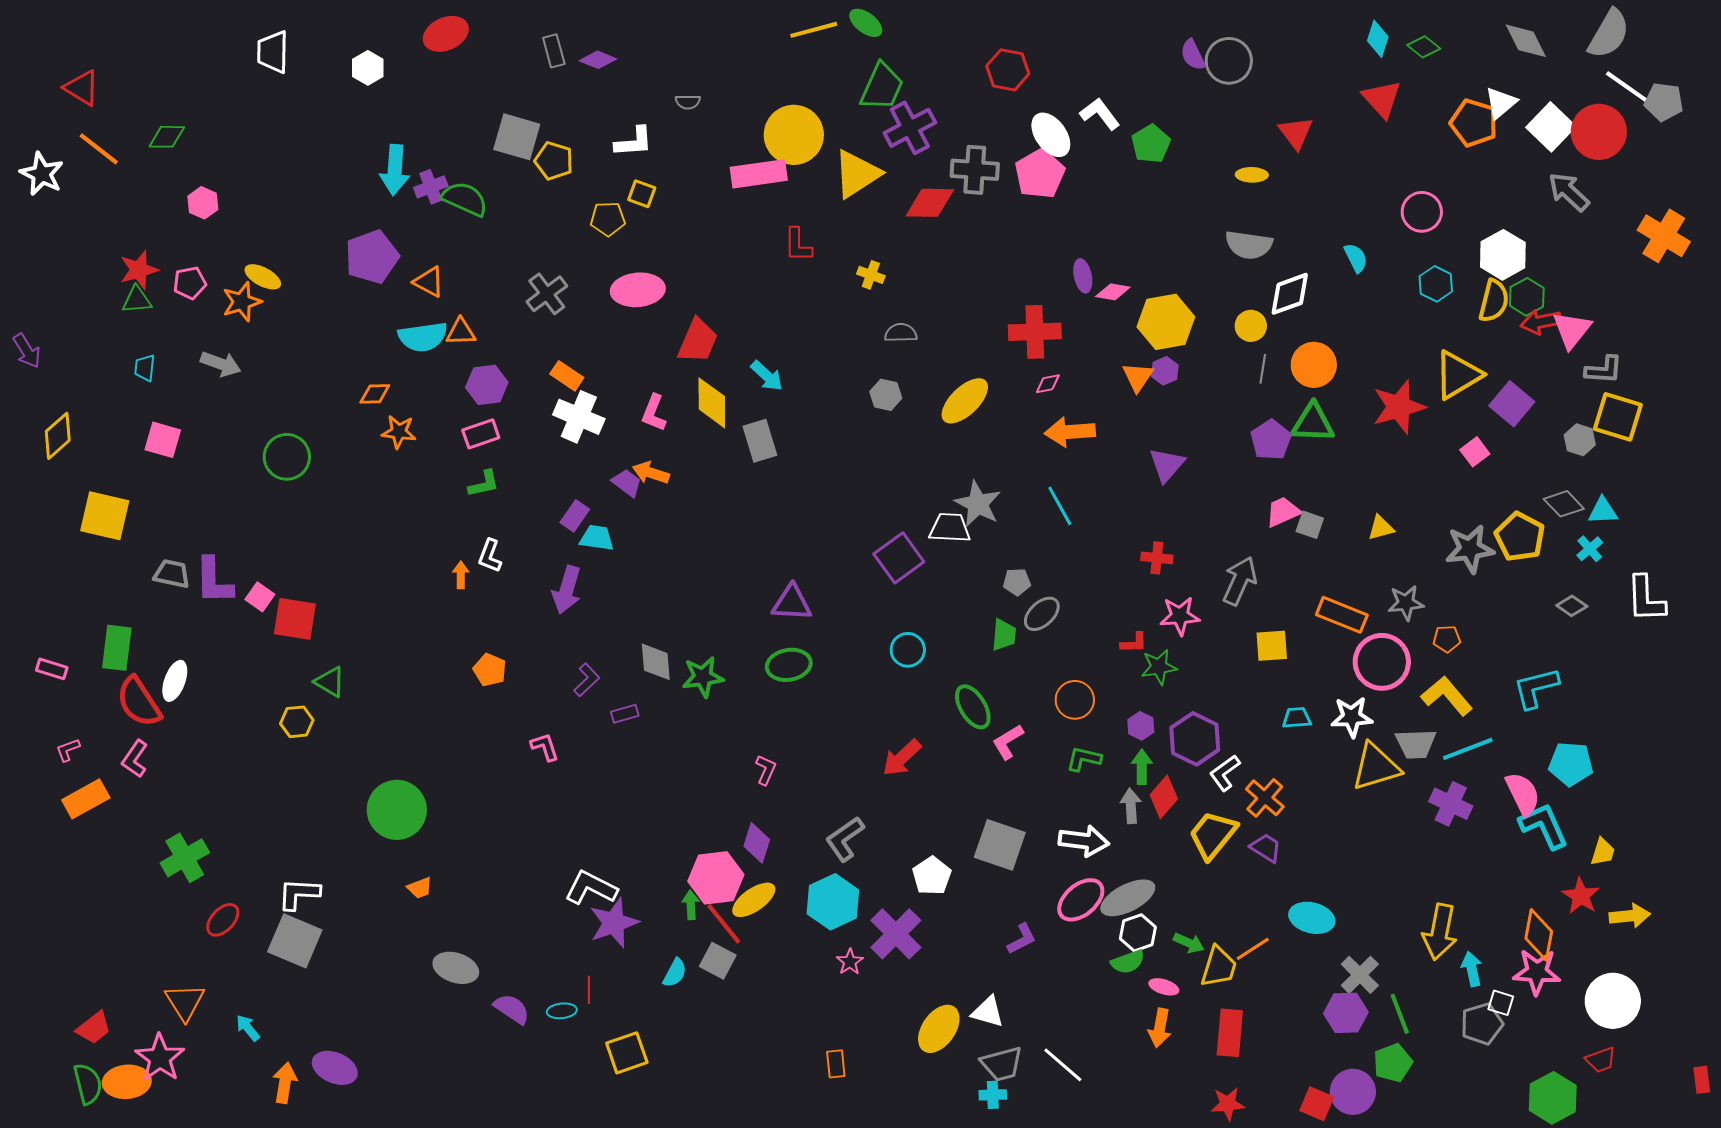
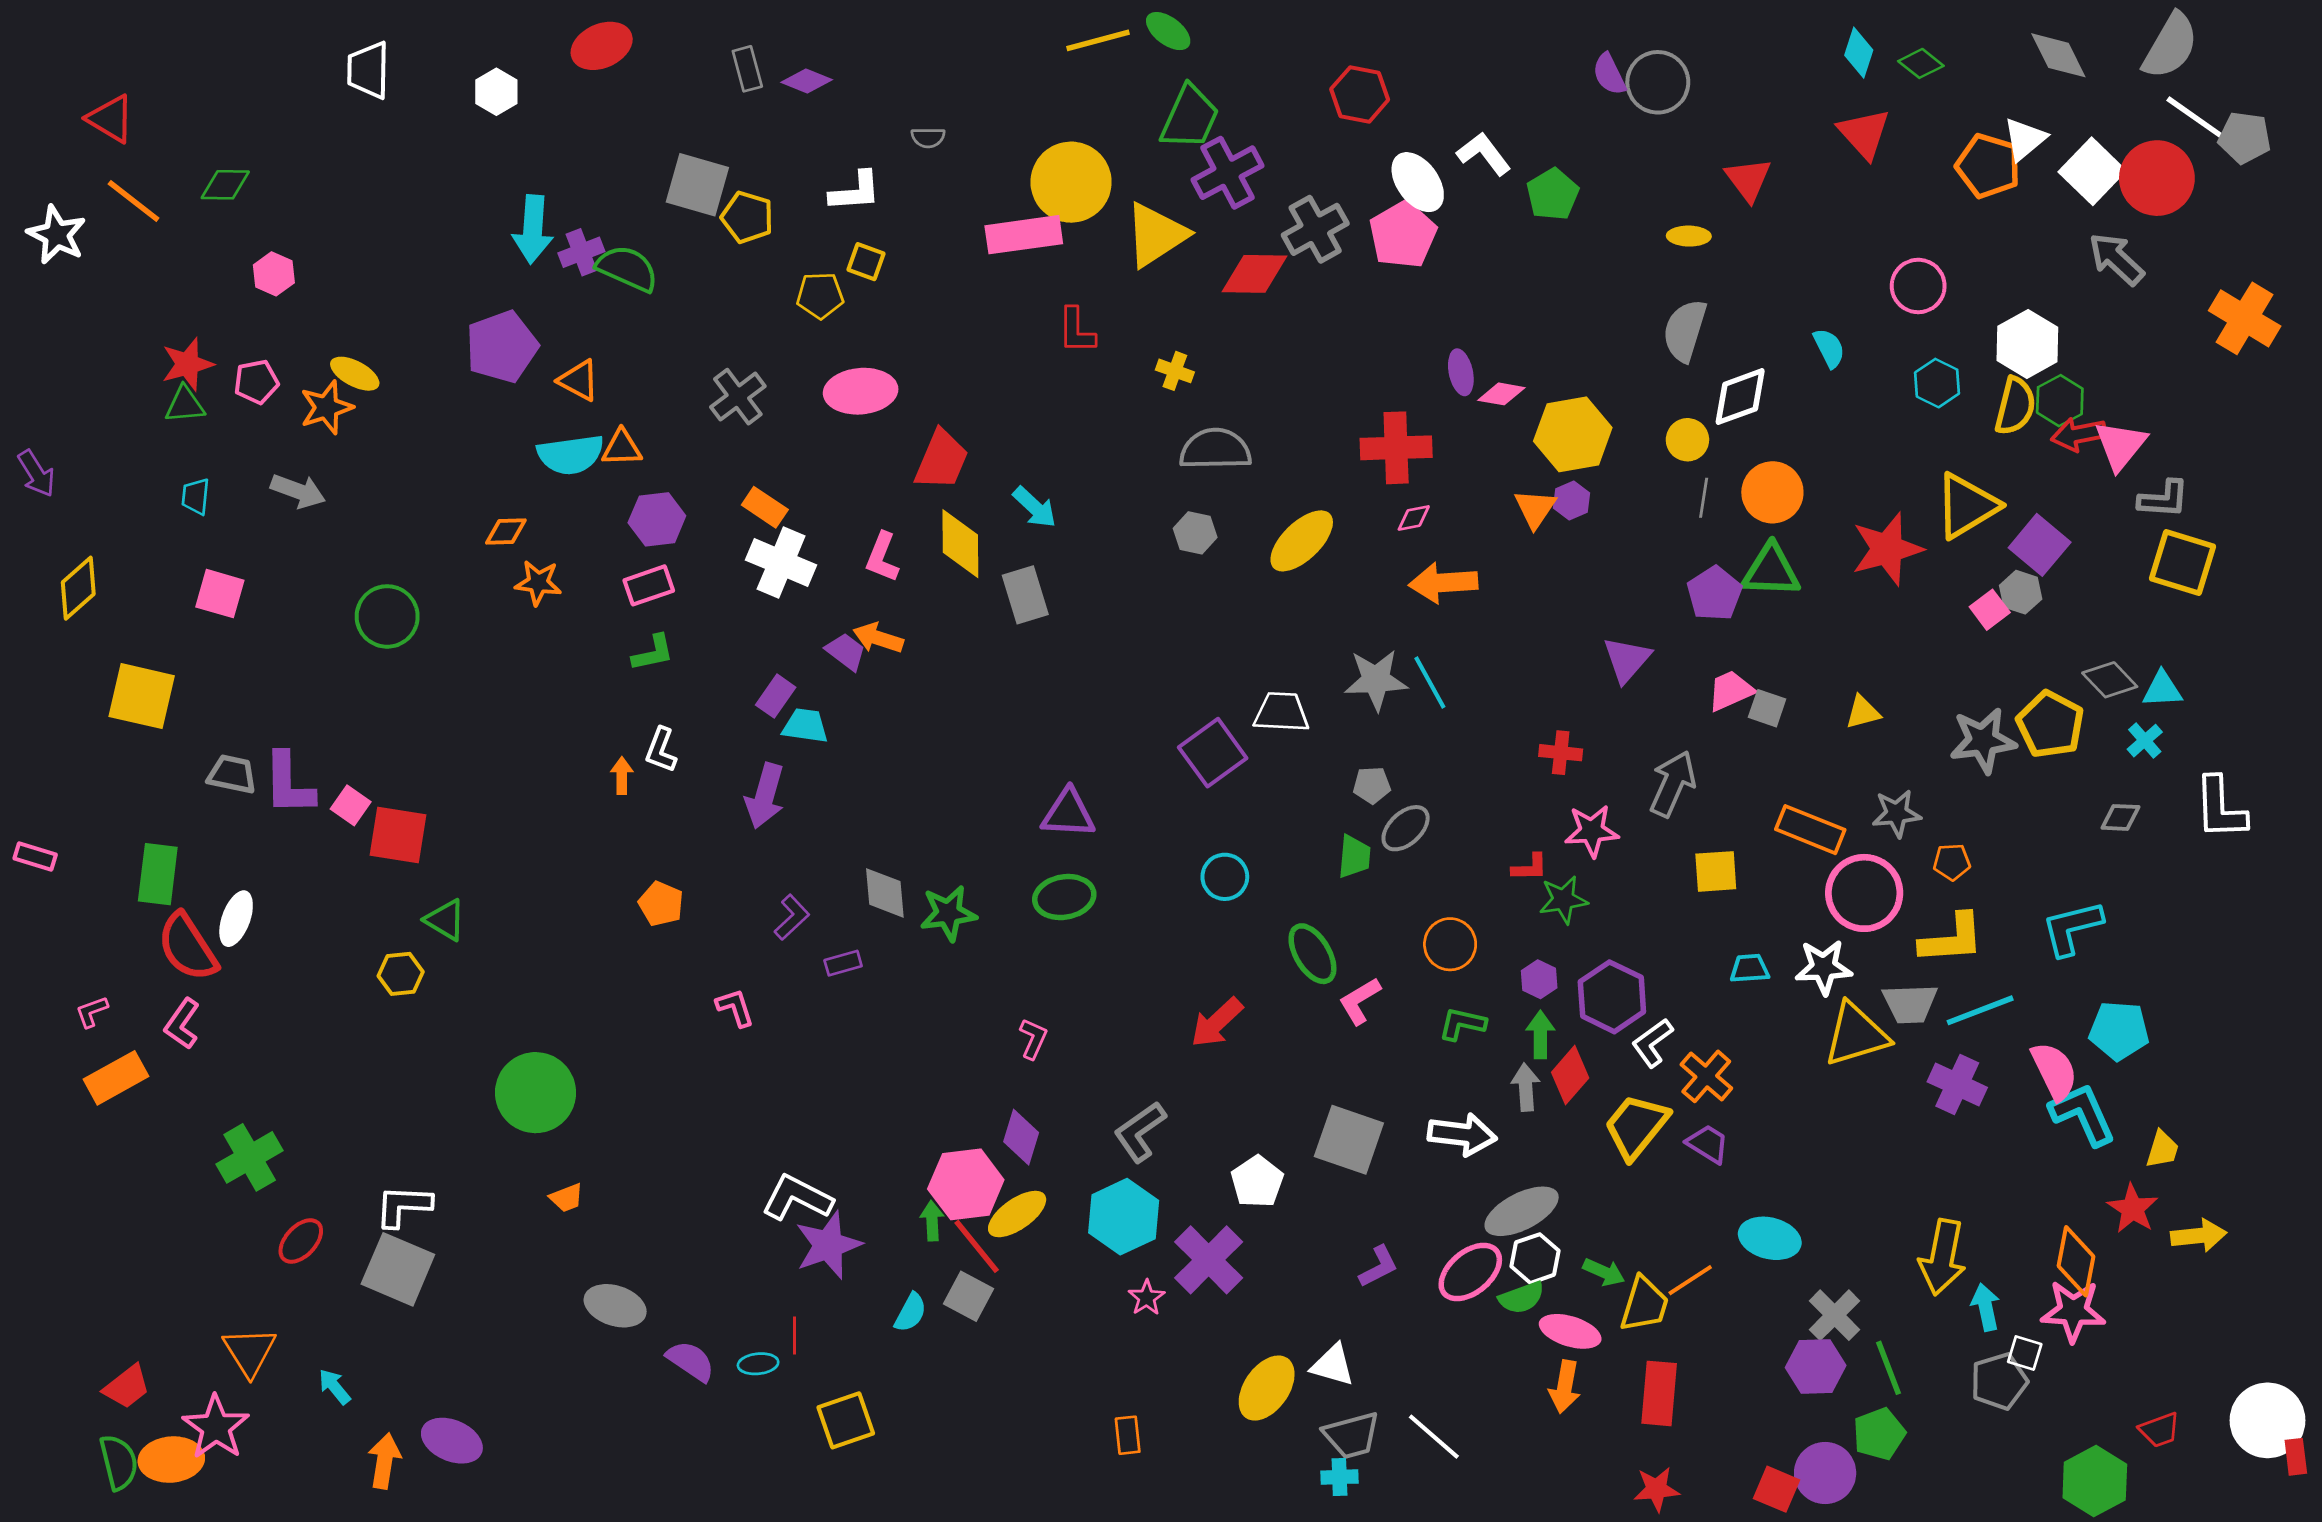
gray cross: (975, 170) -> (1315, 229), turned -33
gray semicircle: (1249, 245) -> (1685, 330), turned 99
gray semicircle: (901, 333) -> (1215, 449), size x1.6
gray hexagon: (1580, 440) -> (2021, 592), moved
purple triangle: (1167, 465) -> (1627, 660), moved
gray star: (978, 504) -> (1376, 680), moved, turned -30
gray diamond: (1572, 606) -> (2120, 817), turned -32
pink rectangle: (52, 669) -> (35, 857), moved
yellow L-shape: (1447, 696) -> (1952, 939), turned 126
pink ellipse: (1081, 900) -> (1470, 1272), moved
pink ellipse: (1164, 987) -> (1570, 1331), size x1.5
white circle: (1613, 1001) -> (2268, 1420), moved

